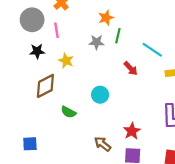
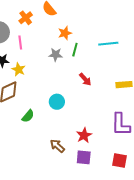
cyan line: (152, 50) -> (108, 44), moved, turned -42
yellow star: (66, 61) -> (19, 69), moved
green semicircle: (68, 112) -> (28, 116), turned -80

